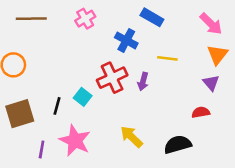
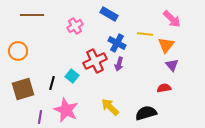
blue rectangle: (152, 17) -> (109, 14), moved
pink cross: (85, 19) -> (75, 26), moved
blue cross: (126, 40) -> (117, 43), moved
orange triangle: (217, 55) -> (166, 45), moved
yellow line: (167, 58) -> (145, 34), moved

